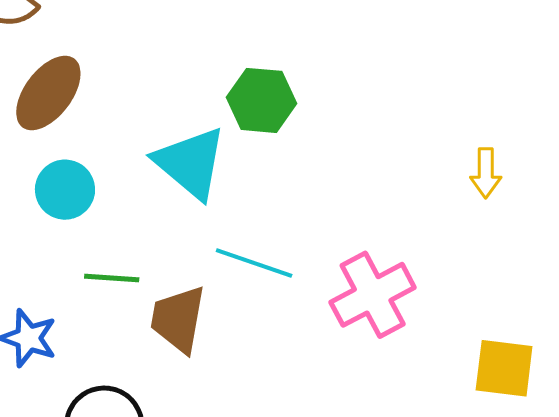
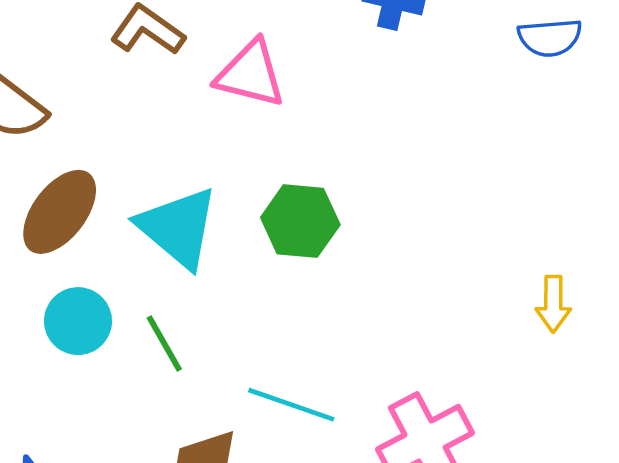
cyan triangle: (190, 163) -> (178, 228), moved
green line: (112, 278) -> (164, 343), moved, turned 56

